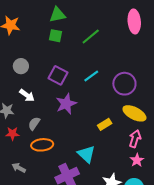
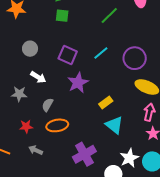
green line: (91, 37) -> (109, 15), moved
yellow rectangle: (105, 124) -> (106, 102), moved
red star: (12, 134) -> (26, 126), moved
cyan triangle: (86, 154) -> (114, 125), moved

